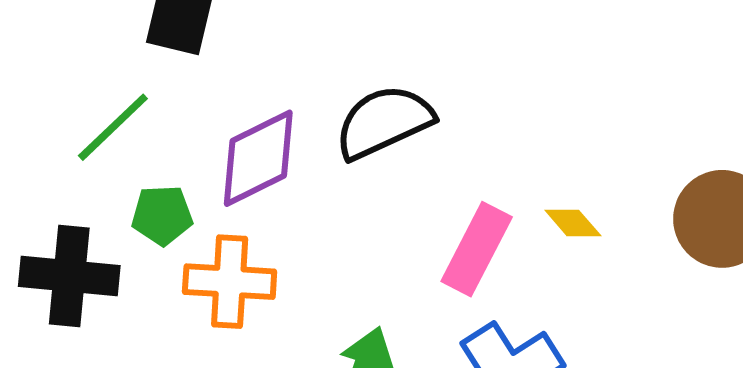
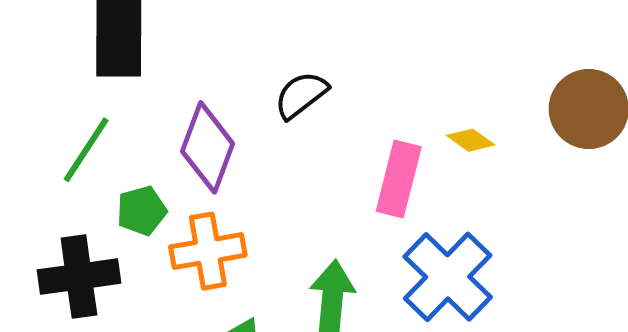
black semicircle: (384, 122) -> (301, 95), size x0.7
purple diamond: (258, 158) -> (208, 147), turned -30

